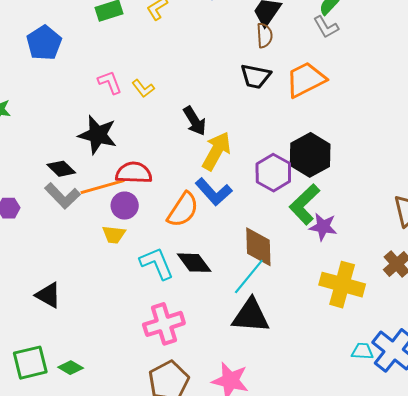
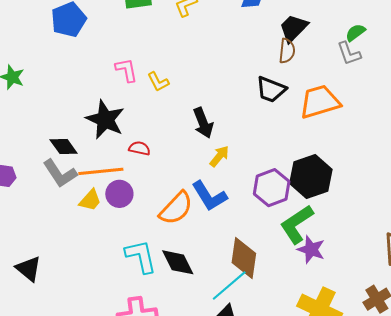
yellow arrow: (216, 151) -> (219, 156), size x0.6
red semicircle: (134, 173) -> (140, 148), moved, size x0.6
yellow trapezoid: (114, 234) -> (90, 200), moved, turned -65

